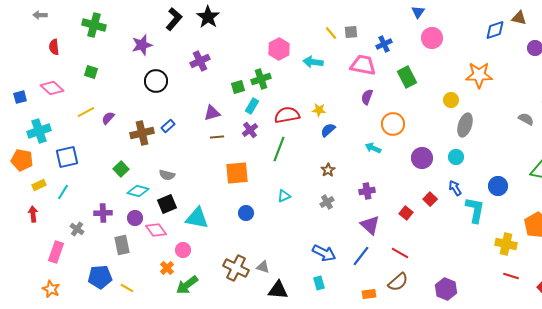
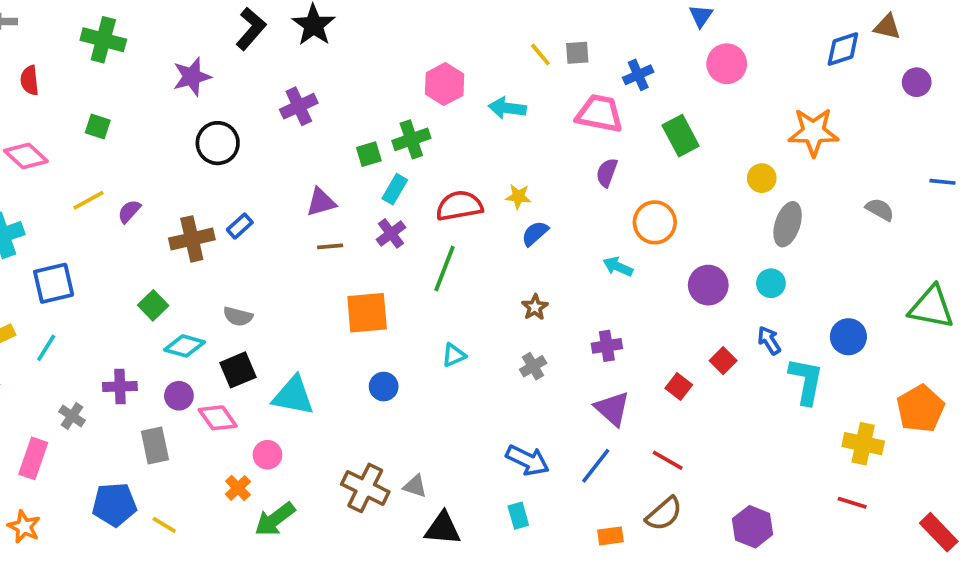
gray semicircle: (526, 119) -> (880, 209), moved
red line: (511, 276) -> (852, 503), moved

